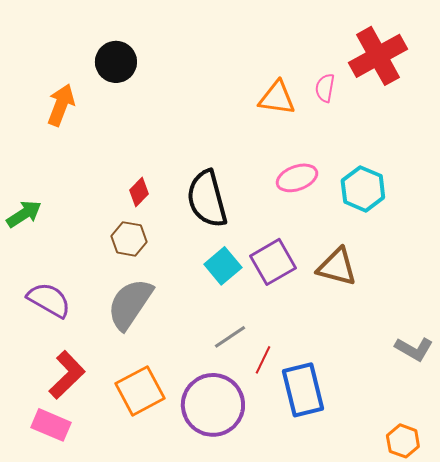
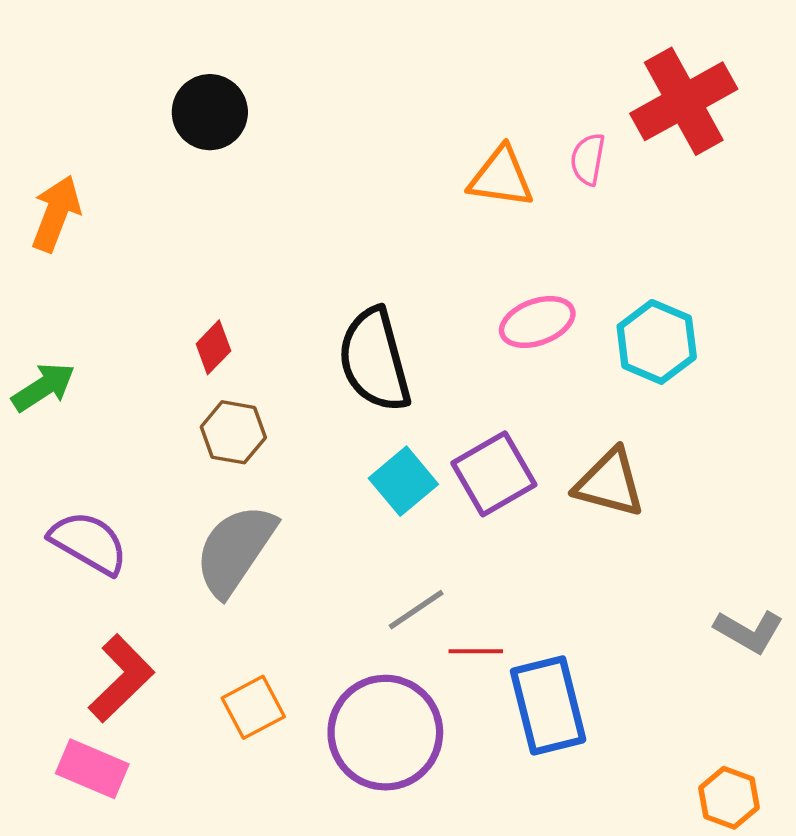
orange arrow: (61, 105) -> (56, 213), moved
red diamond: (139, 192) -> (213, 347), moved
red line: (263, 360) -> (476, 651), turned 64
orange square: (140, 391) -> (253, 707), size x0.7

